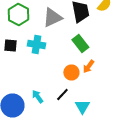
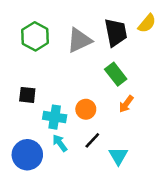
cyan cross: (36, 44) -> (55, 117), moved
black square: (10, 46) -> (27, 95), moved
orange circle: (71, 72) -> (86, 109), moved

